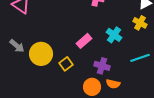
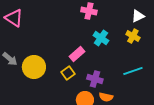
cyan cross: (114, 35) -> (101, 38), moved
yellow square: (66, 64) -> (68, 73), moved

